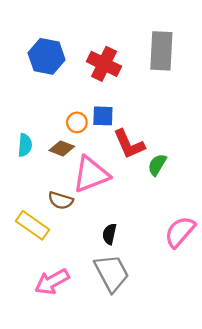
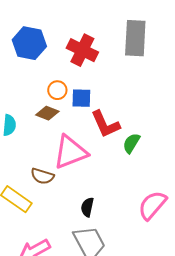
orange circle: (77, 122) -> (57, 90), moved
brown diamond: (62, 148) -> (47, 113), moved

